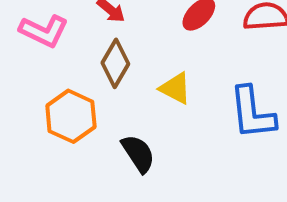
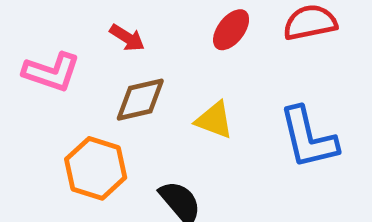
brown diamond: (115, 63) -> (140, 100), turned 54

